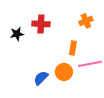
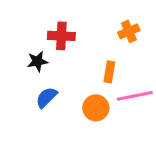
black star: (17, 34) -> (37, 61), moved
blue semicircle: (41, 78) -> (46, 97), moved

